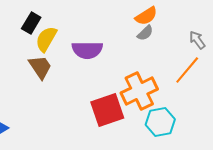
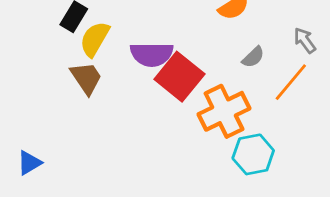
gray semicircle: (145, 33) -> (253, 57), moved
red square: (107, 110) -> (179, 77), moved, turned -32

